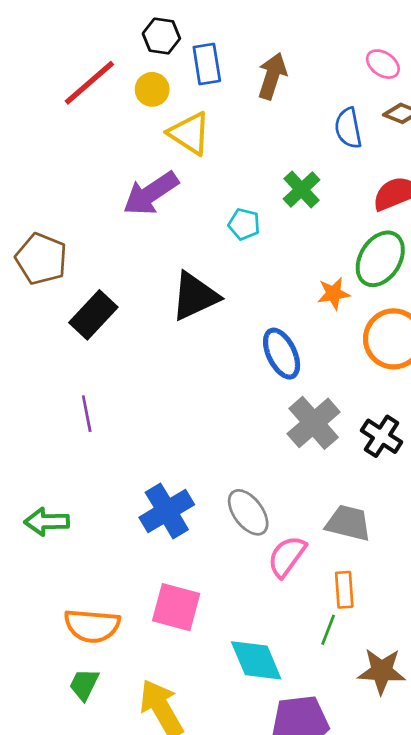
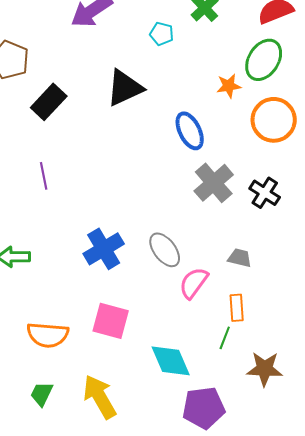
gray trapezoid: (348, 523) -> (240, 258), size x0.7
green trapezoid: (84, 684) -> (42, 394), moved

